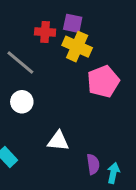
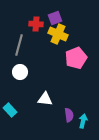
purple square: (73, 23) -> (55, 18), turned -32
gray line: (20, 63) -> (19, 45), turned 65

